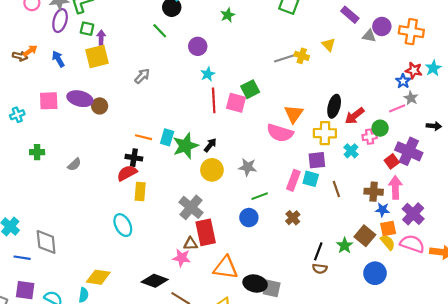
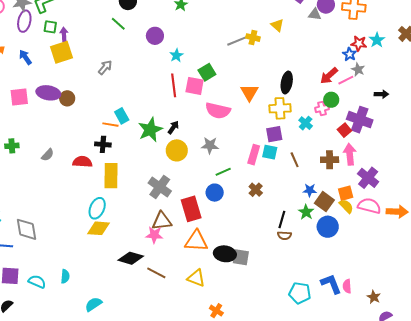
cyan star: (208, 74) -> (176, 55), moved
red arrow: (355, 116) -> (329, 76), moved
pink semicircle: (280, 133) -> (218, 111), moved
cyan rectangle: (167, 137) -> (122, 116), moved, turned -42
red semicircle: (127, 173) -> (82, 162), moved, turned 36
yellow rectangle: (140, 192) -> (111, 176), size x1.4
blue star: (382, 210) -> (310, 190), moved
cyan ellipse: (123, 225) -> (97, 208), turned 55
red rectangle: (206, 232) -> (191, 209), moved
brown triangle: (191, 244) -> (162, 221), size x1.5
blue circle: (375, 273) -> (328, 227), moved
yellow diamond: (98, 277) -> (99, 228), moved

